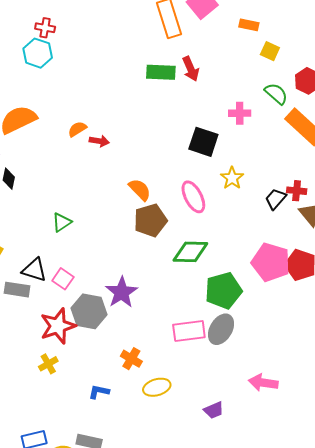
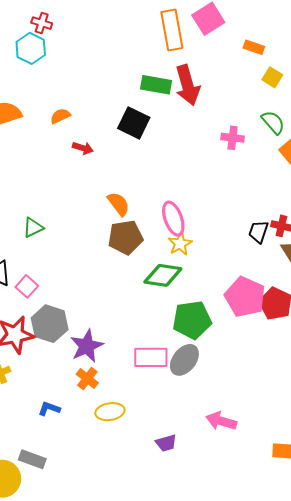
red arrow: (191, 69) -> (188, 85), size x1.5
orange semicircle: (77, 129) -> (60, 116), moved
black square: (203, 142) -> (134, 123), moved
yellow star: (232, 178) -> (180, 244), moved
black trapezoid: (276, 199) -> (258, 232), turned -30
purple star: (122, 292) -> (87, 346), moved

